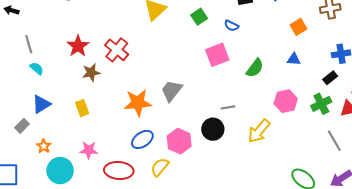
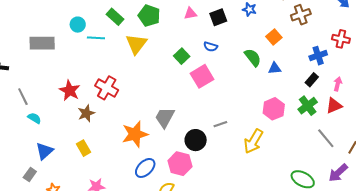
green square: (199, 17) -> (182, 56), moved
green semicircle: (255, 68) -> (253, 57), moved, turned -66
black circle: (213, 129) -> (196, 140), moved

